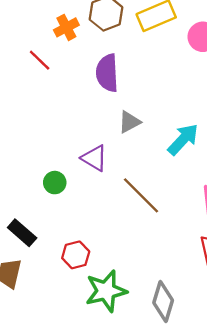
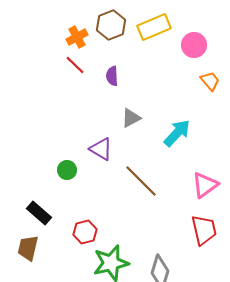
red line: (40, 60) -> (75, 65), moved
purple semicircle: (107, 73) -> (112, 76), size x0.6

